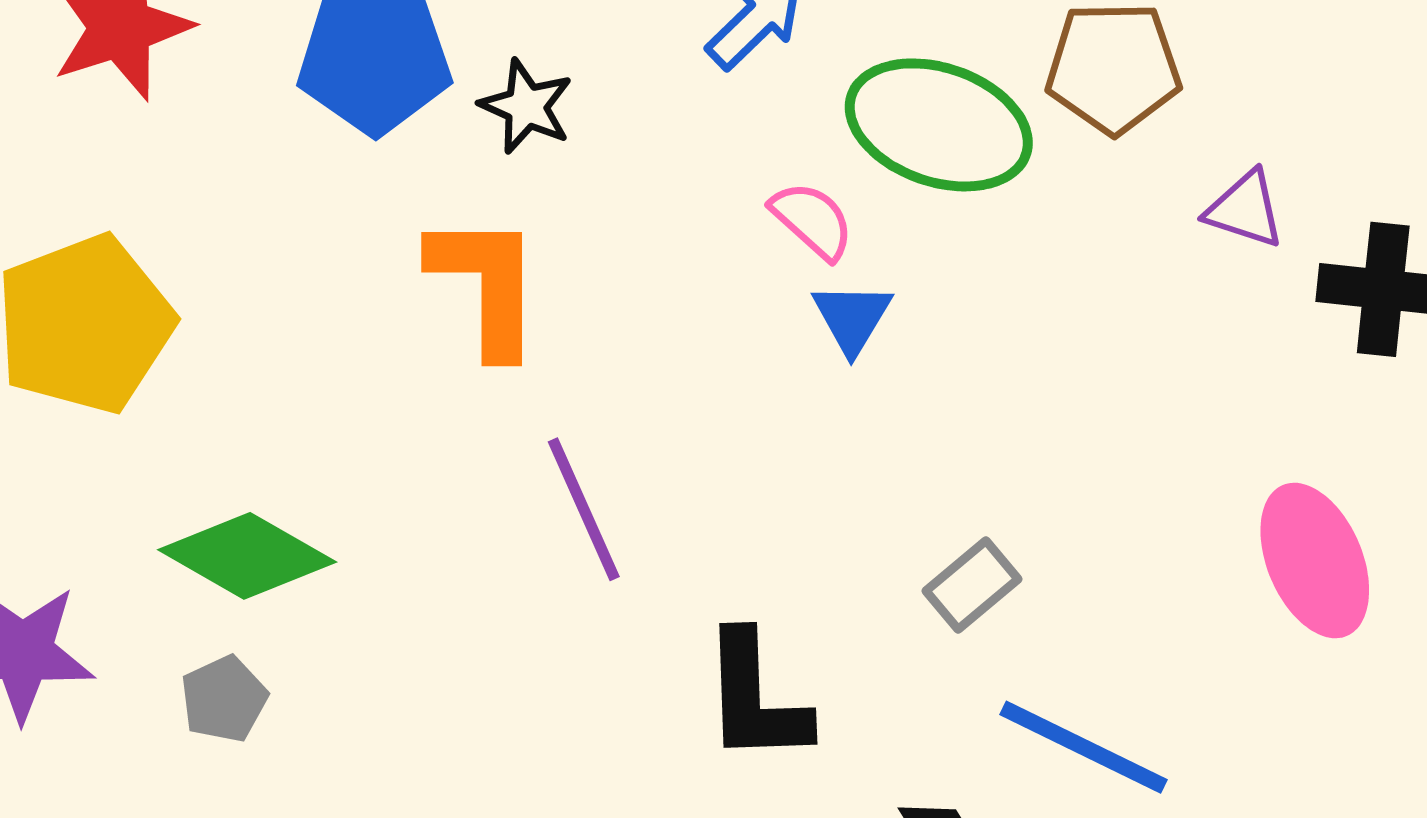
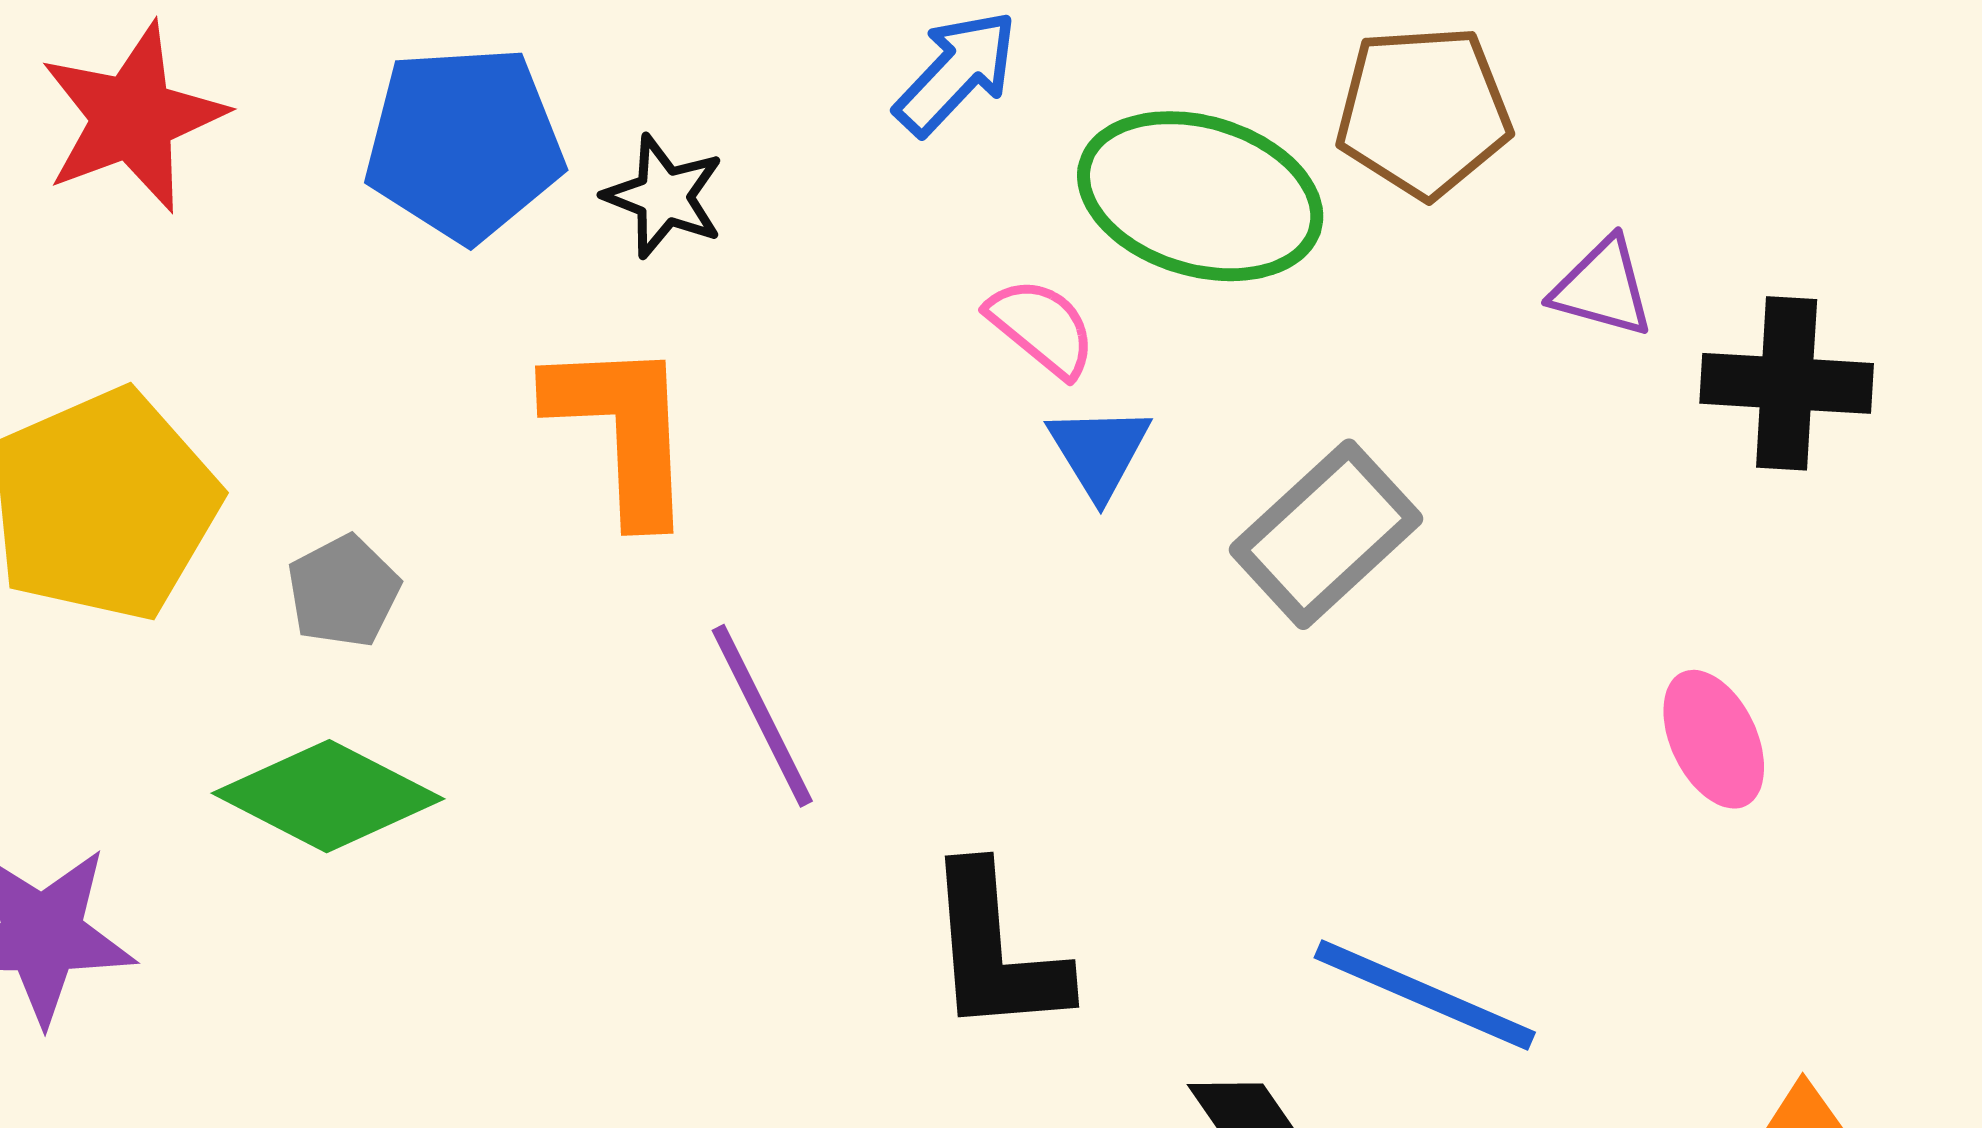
pink ellipse: (1315, 561) -> (1714, 739), size x0.7
gray rectangle: (972, 585) -> (1326, 534), moved, size x1.5
gray pentagon: (224, 699) -> (343, 591), moved

